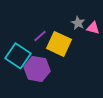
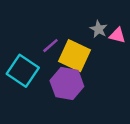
purple hexagon: (37, 69) -> (67, 83), moved

